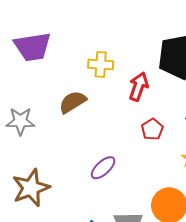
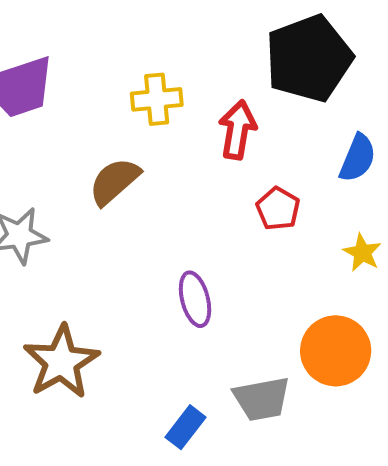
purple ellipse: (103, 168) -> (195, 299), turned -52

